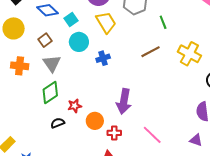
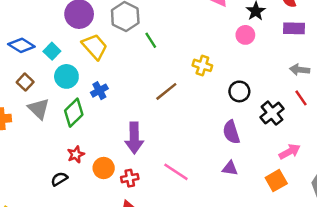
green line: (163, 22) -> (151, 40), moved
brown line: (150, 52) -> (166, 91), moved
yellow cross: (189, 54) -> (202, 65), size x0.7
green diamond: (50, 92) -> (74, 113), moved

